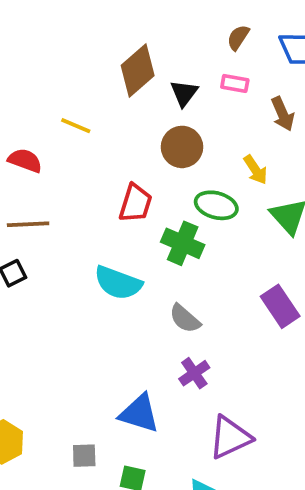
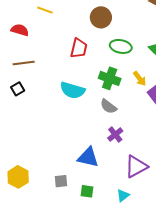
yellow arrow: (255, 170) -> (140, 79), moved
green cross: (183, 243) -> (110, 78), moved

